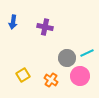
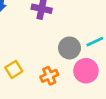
orange cross: (51, 80) -> (49, 76), turned 32

